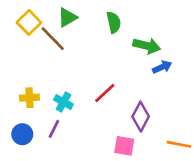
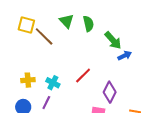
green triangle: (67, 17) -> (66, 21), moved, turned -42
yellow square: (29, 22) -> (26, 25), turned -30
green arrow: (147, 46) -> (113, 40), turned 36

